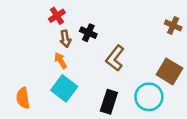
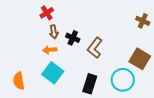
black cross: (88, 33) -> (73, 38), moved
orange arrow: (61, 61) -> (50, 50), turned -64

